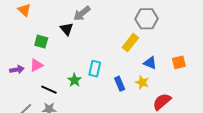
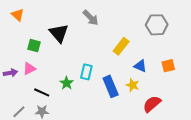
gray arrow: (82, 13) -> (91, 18), moved, turned -96
gray hexagon: (147, 19) -> (157, 25), moved
black triangle: (67, 29) -> (59, 33), size x1.5
blue rectangle: (120, 84) -> (111, 86), size x1.5

